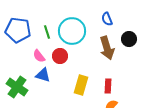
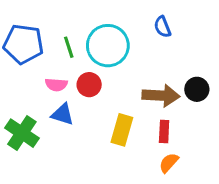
black circle: (129, 39) -> (197, 89), moved
brown arrow: (107, 48) -> (161, 96), moved, turned -70
pink semicircle: (39, 56) -> (56, 85), turned -48

